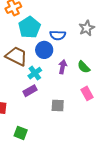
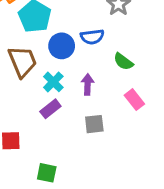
blue semicircle: (58, 35) -> (92, 37), moved
brown trapezoid: (16, 56) -> (22, 62), turned 50
purple arrow: (63, 67) -> (88, 84), moved

